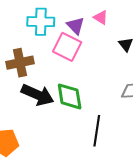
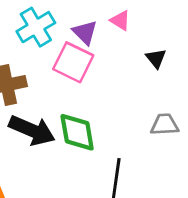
cyan cross: (41, 22) -> (36, 27), turned -32

